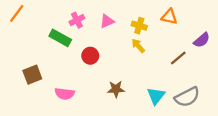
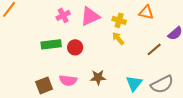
pink triangle: (107, 21) -> (90, 16), size x1.5
green rectangle: (60, 38) -> (51, 44), moved, turned -36
brown square: (32, 75) -> (44, 85), moved
pink semicircle: (65, 94) -> (68, 80), moved

